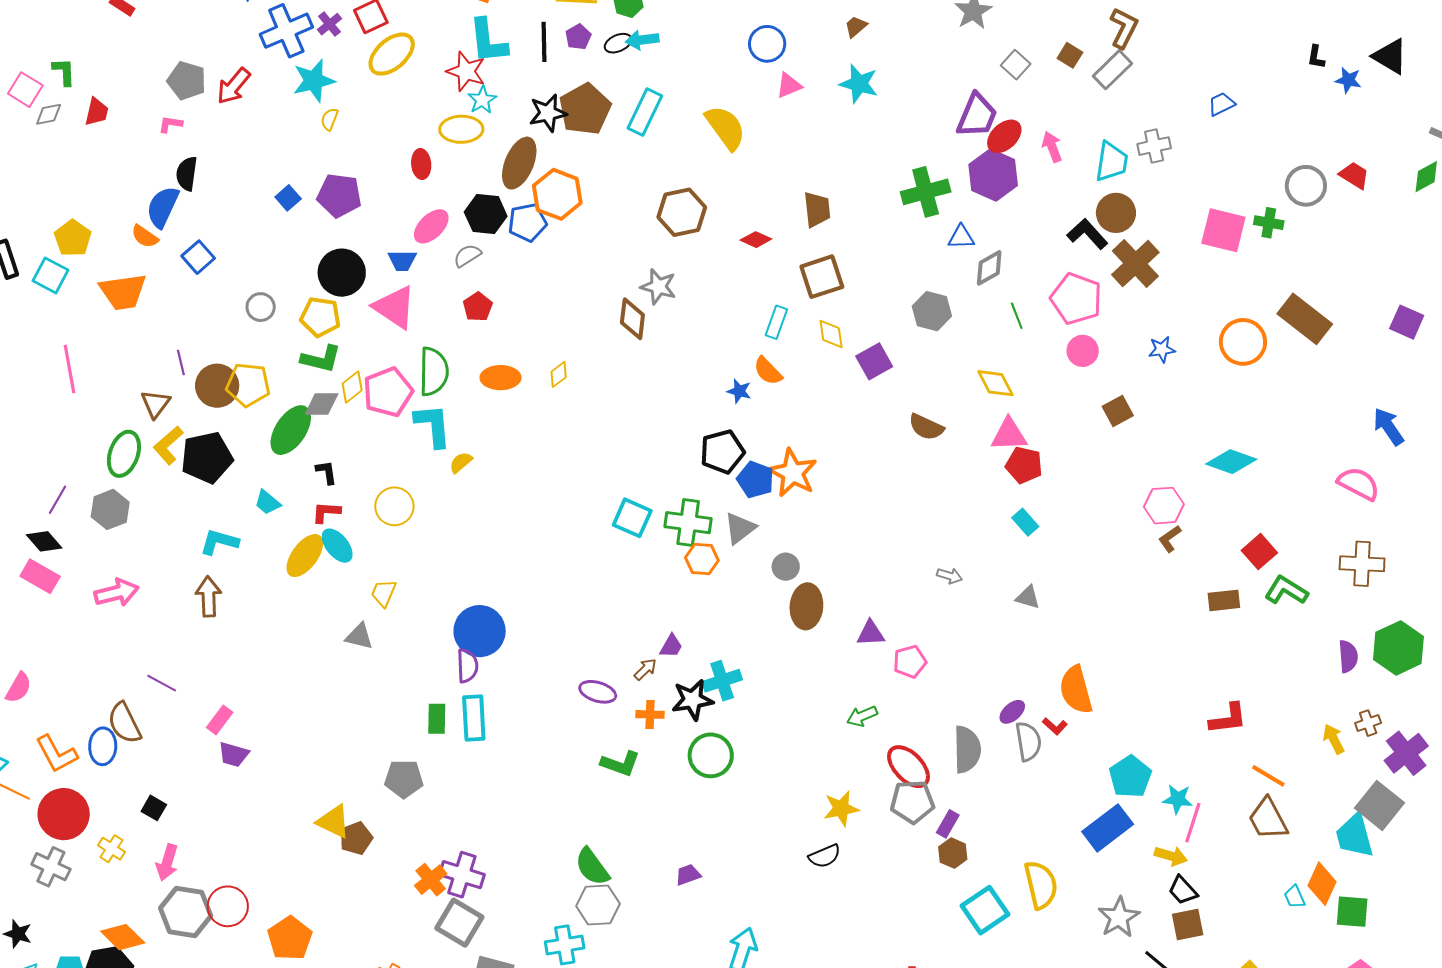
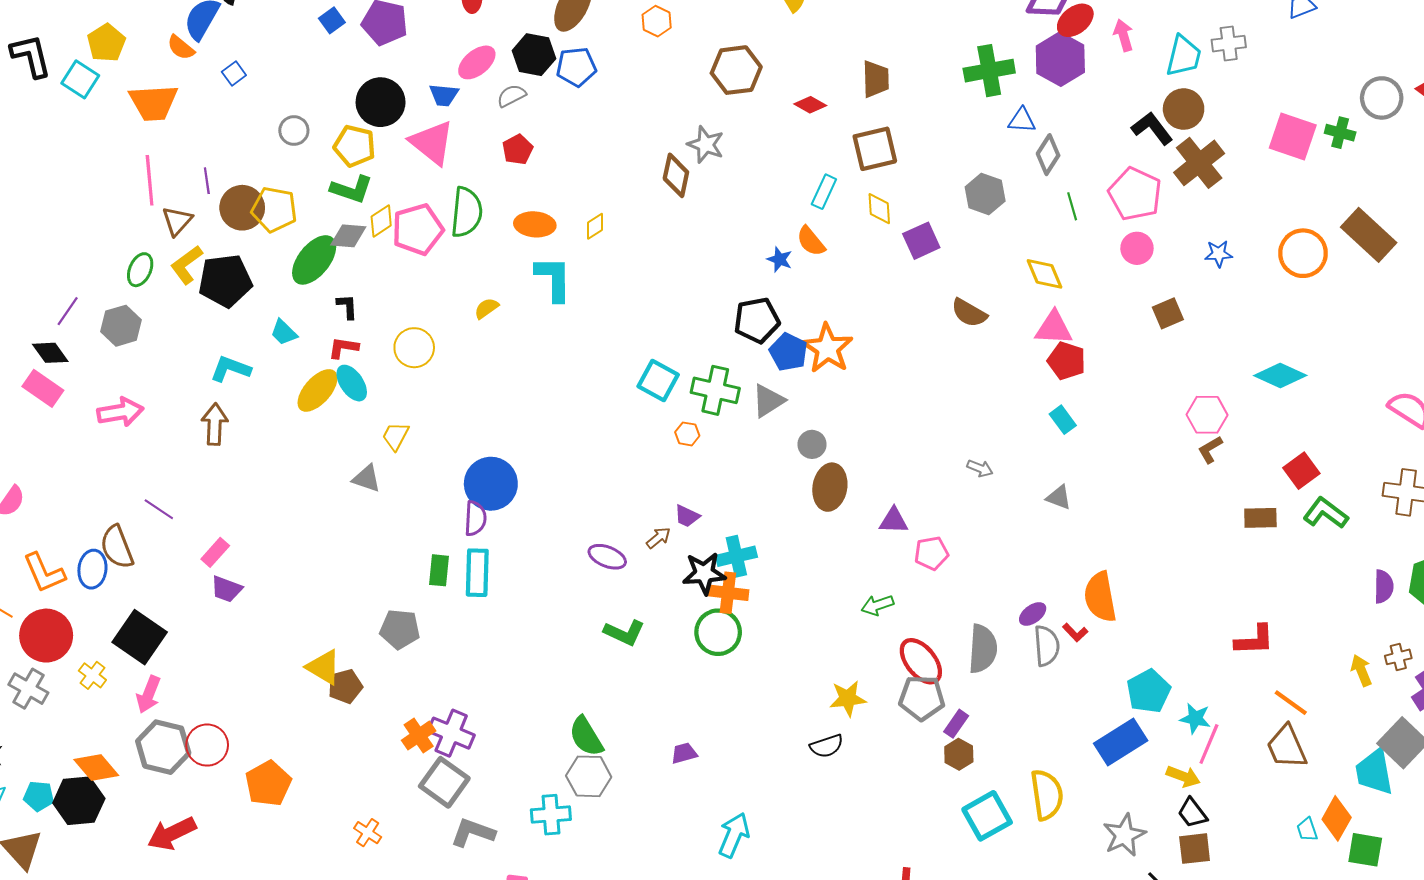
orange hexagon: (557, 194) -> (657, 21), moved, size x0.6
blue square: (198, 257) -> (234, 73), size x0.7
gray diamond: (989, 268) -> (1048, 155), turned -33
pink line: (70, 369) -> (150, 180), moved
cyan L-shape: (433, 426) -> (553, 279), moved
green ellipse: (124, 454) -> (140, 270), size x0.7
orange hexagon: (702, 559) -> (687, 434), moved, size x0.7
purple trapezoid: (671, 646) -> (687, 516), turned 80
orange cross: (650, 714) -> (728, 593), moved, size x1.4
black square: (154, 808) -> (140, 637), size x2.0

